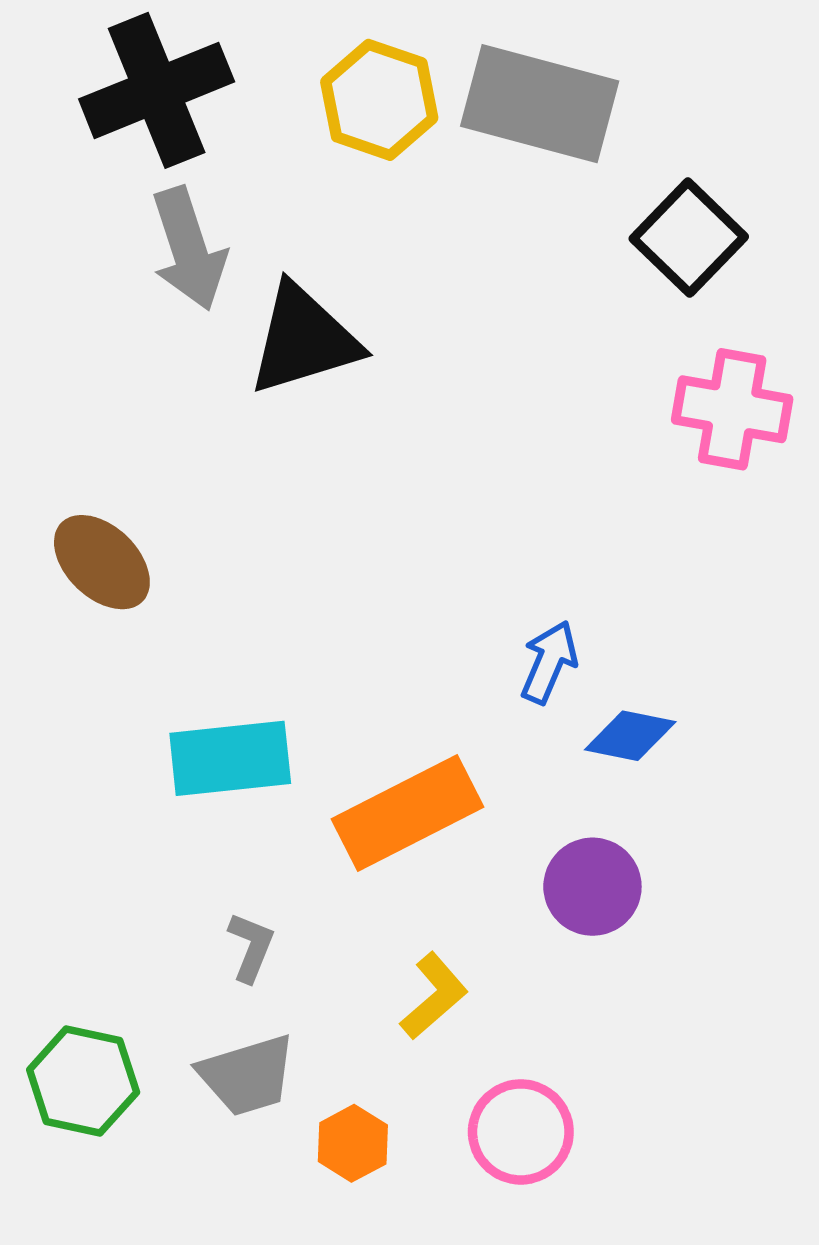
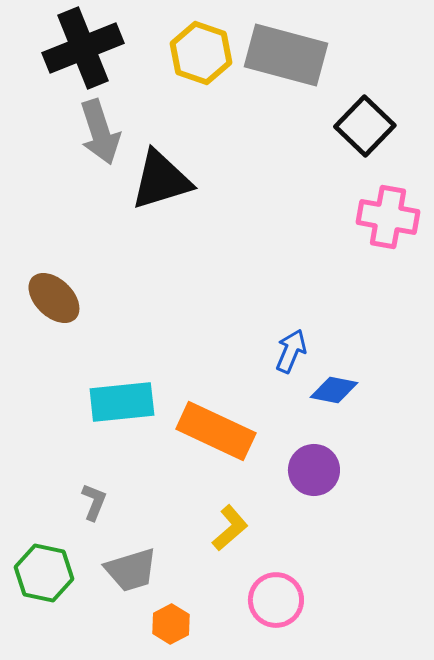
orange rectangle: (408, 813) -> (216, 431), turned 52
gray L-shape: (251, 947) -> (94, 502), moved
orange hexagon: (353, 1143) -> (171, 624), moved

